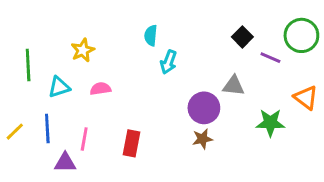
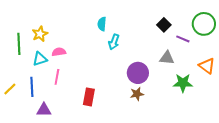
yellow star: (83, 50) -> (40, 34), moved
gray triangle: (233, 86) -> (167, 58), moved
pink semicircle: (100, 89) -> (59, 52), moved
pink line: (84, 139) -> (57, 77), moved

